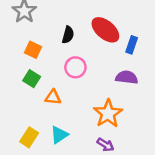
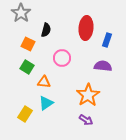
red ellipse: (105, 30) -> (86, 28), turned 55
black semicircle: (68, 35) -> (46, 30), moved
cyan triangle: (59, 135) -> (46, 103), moved

